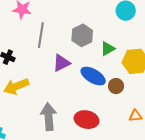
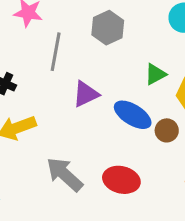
gray hexagon: (82, 35) -> (108, 28), moved
gray arrow: (49, 117) -> (65, 174), turned -44

